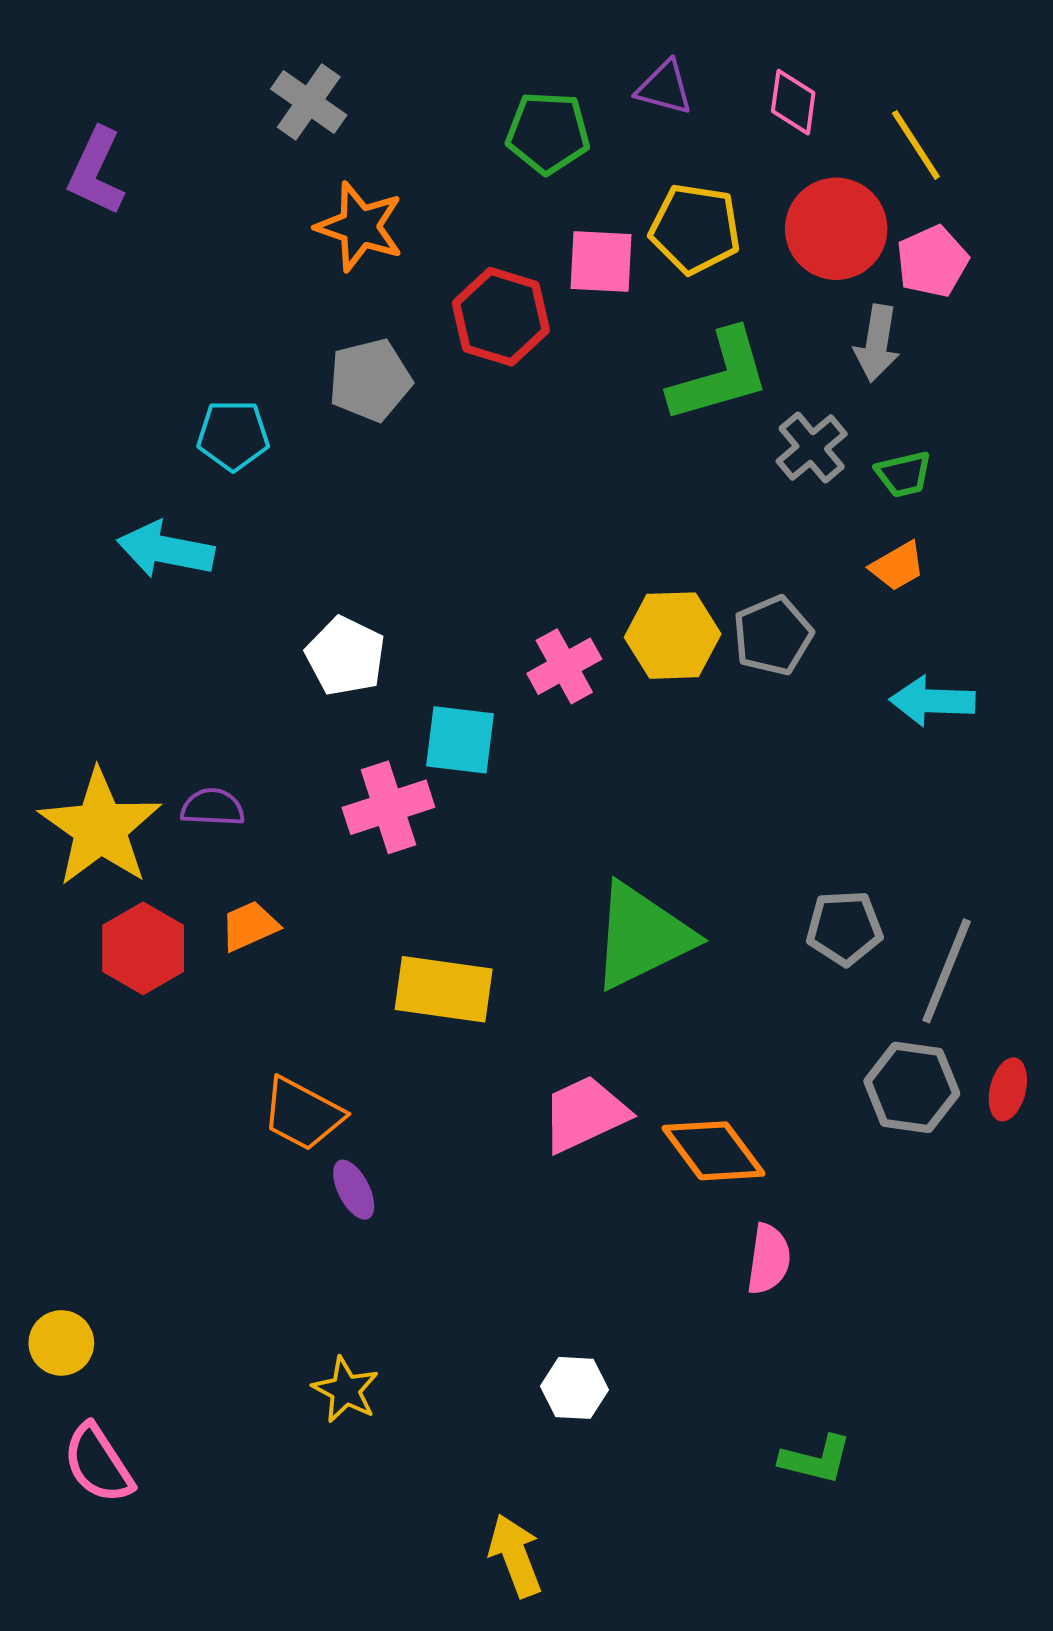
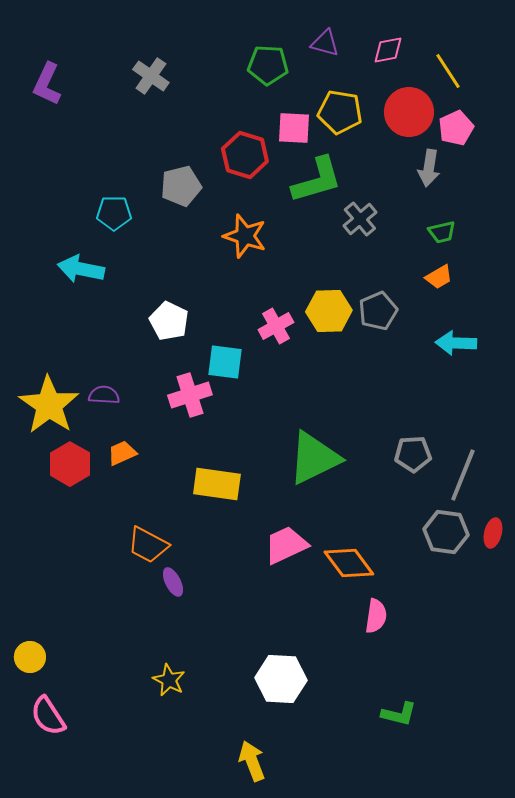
gray cross: (309, 102) -> (151, 76), moved
pink diamond: (793, 102) -> (388, 50), turned 72
orange star: (360, 227) -> (245, 236), moved
green L-shape: (720, 376) -> (317, 180), moved
gray cross: (812, 448) -> (360, 219), moved
white hexagon: (574, 1388) -> (281, 679), size x1.6

